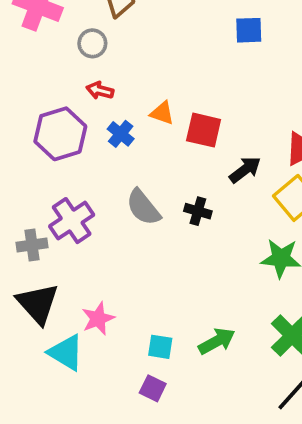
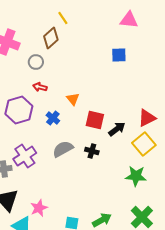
orange triangle: (162, 113) -> (73, 99), turned 32
red square: (204, 130) -> (95, 120), moved
blue cross: (121, 134) -> (53, 118), moved
gray semicircle: (143, 207) -> (63, 149), turned 100

